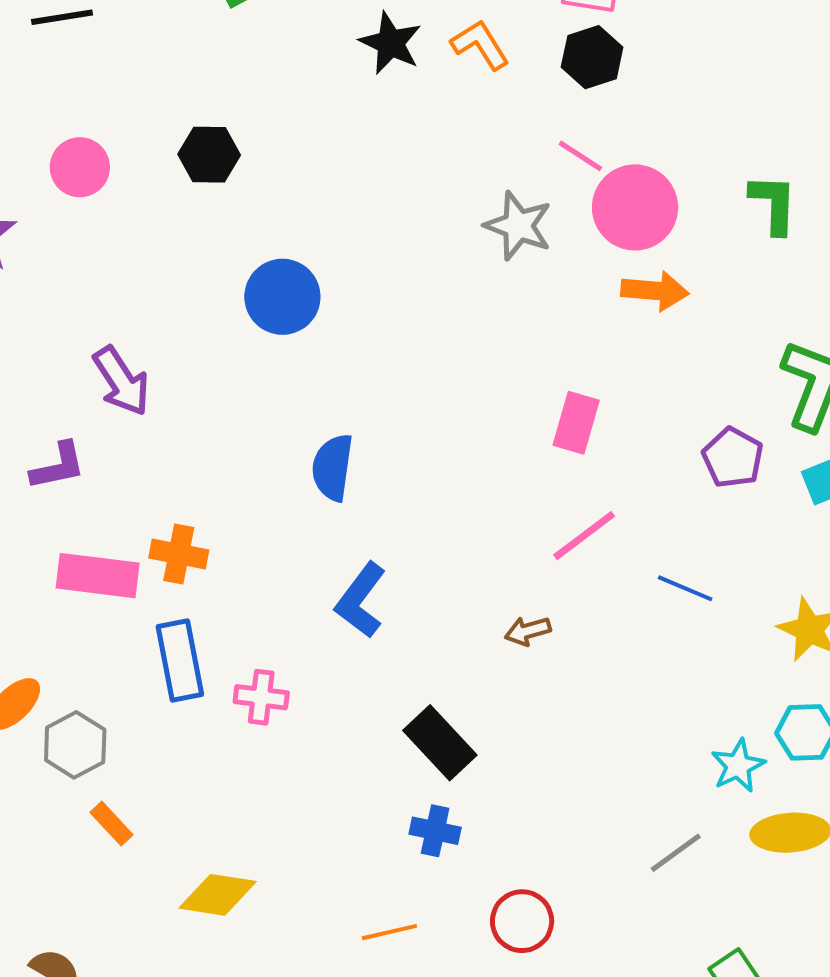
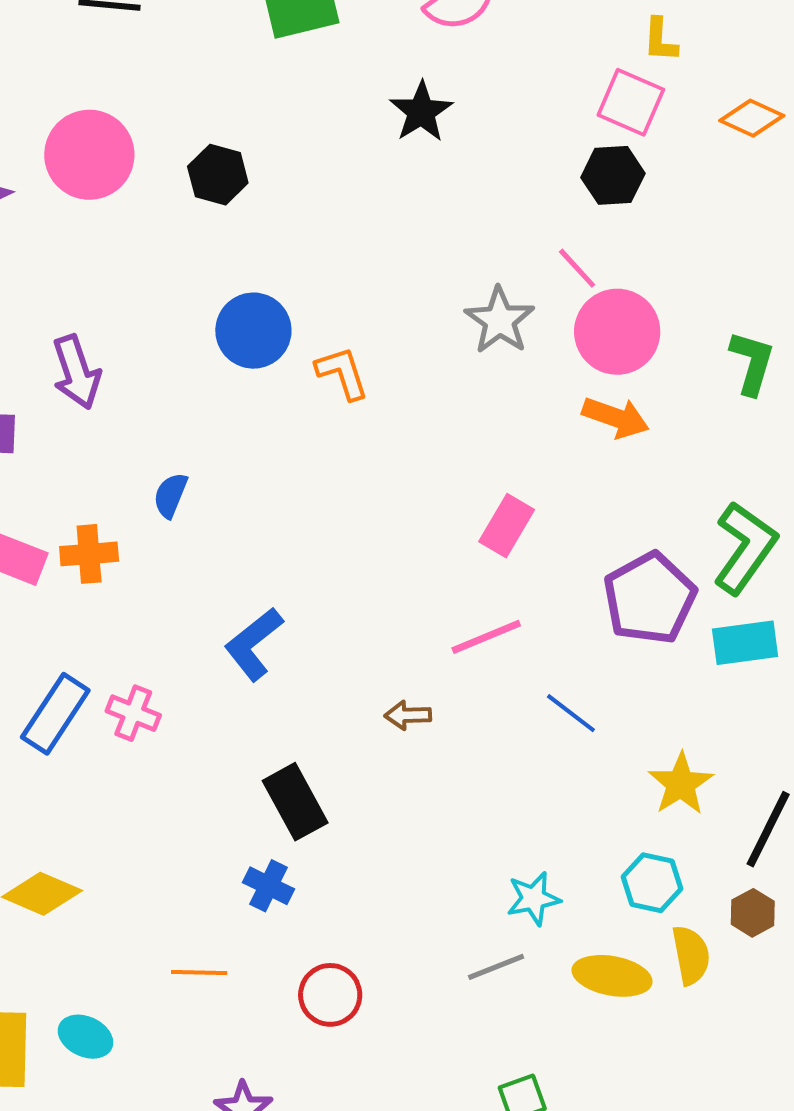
orange L-shape: (480, 45) -> (342, 373), moved
pink circle: (80, 167) -> (89, 155), size x1.5
purple pentagon: (733, 458) -> (650, 598), size x1.5
blue semicircle: (333, 467) -> (170, 495), moved, size x0.7
orange cross: (179, 554) -> (89, 554), turned -30
blue rectangle: (180, 660) -> (55, 714), moved, turned 30
cyan star: (738, 766) -> (533, 899), moved

